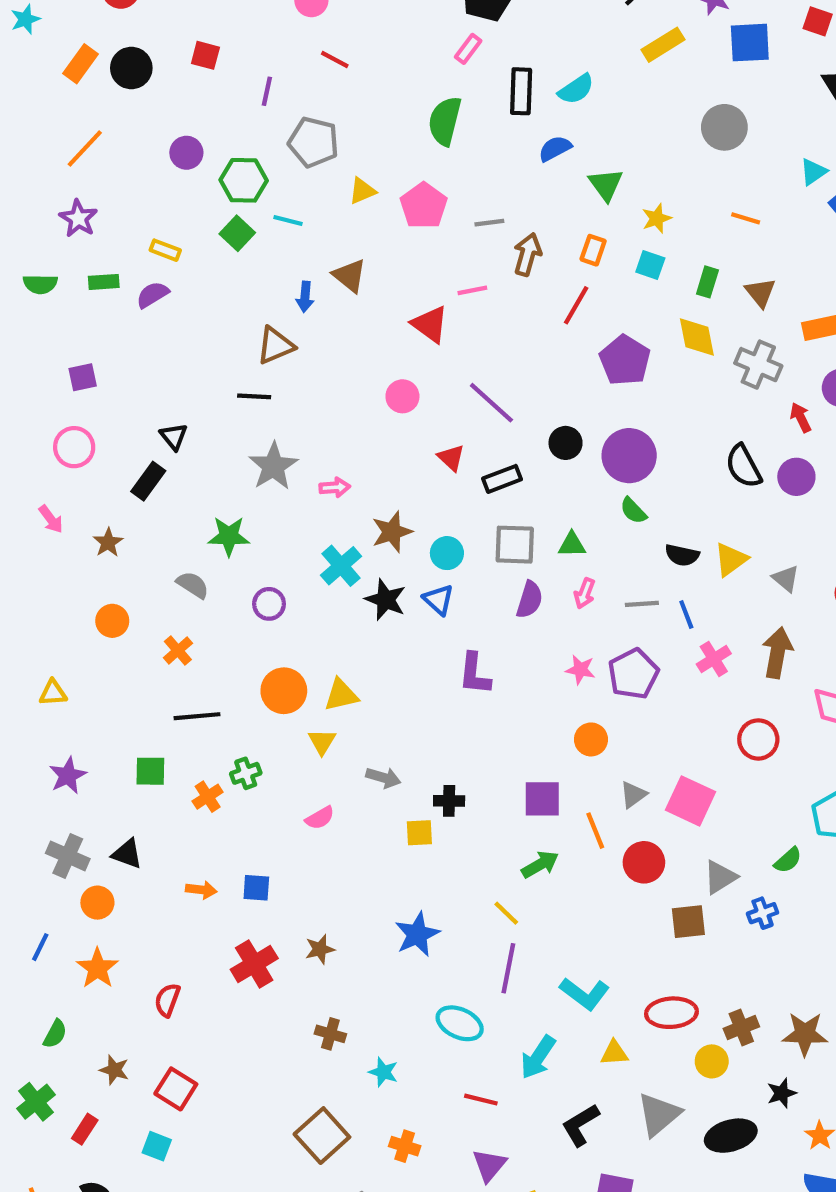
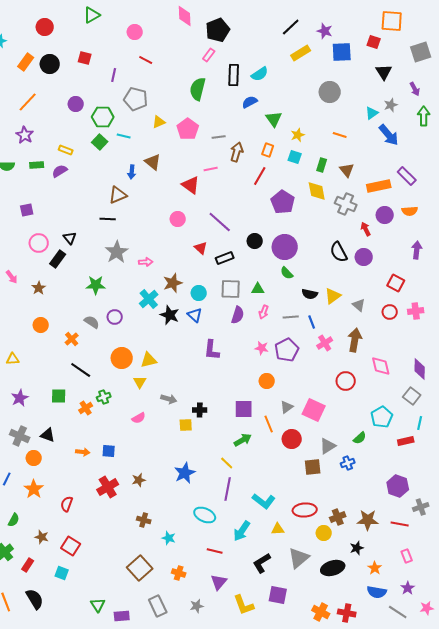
pink circle: (74, 447) -> (39, 243), moved
gray semicircle: (193, 585) -> (92, 322), moved
black line: (197, 716) -> (81, 370), turned 40

